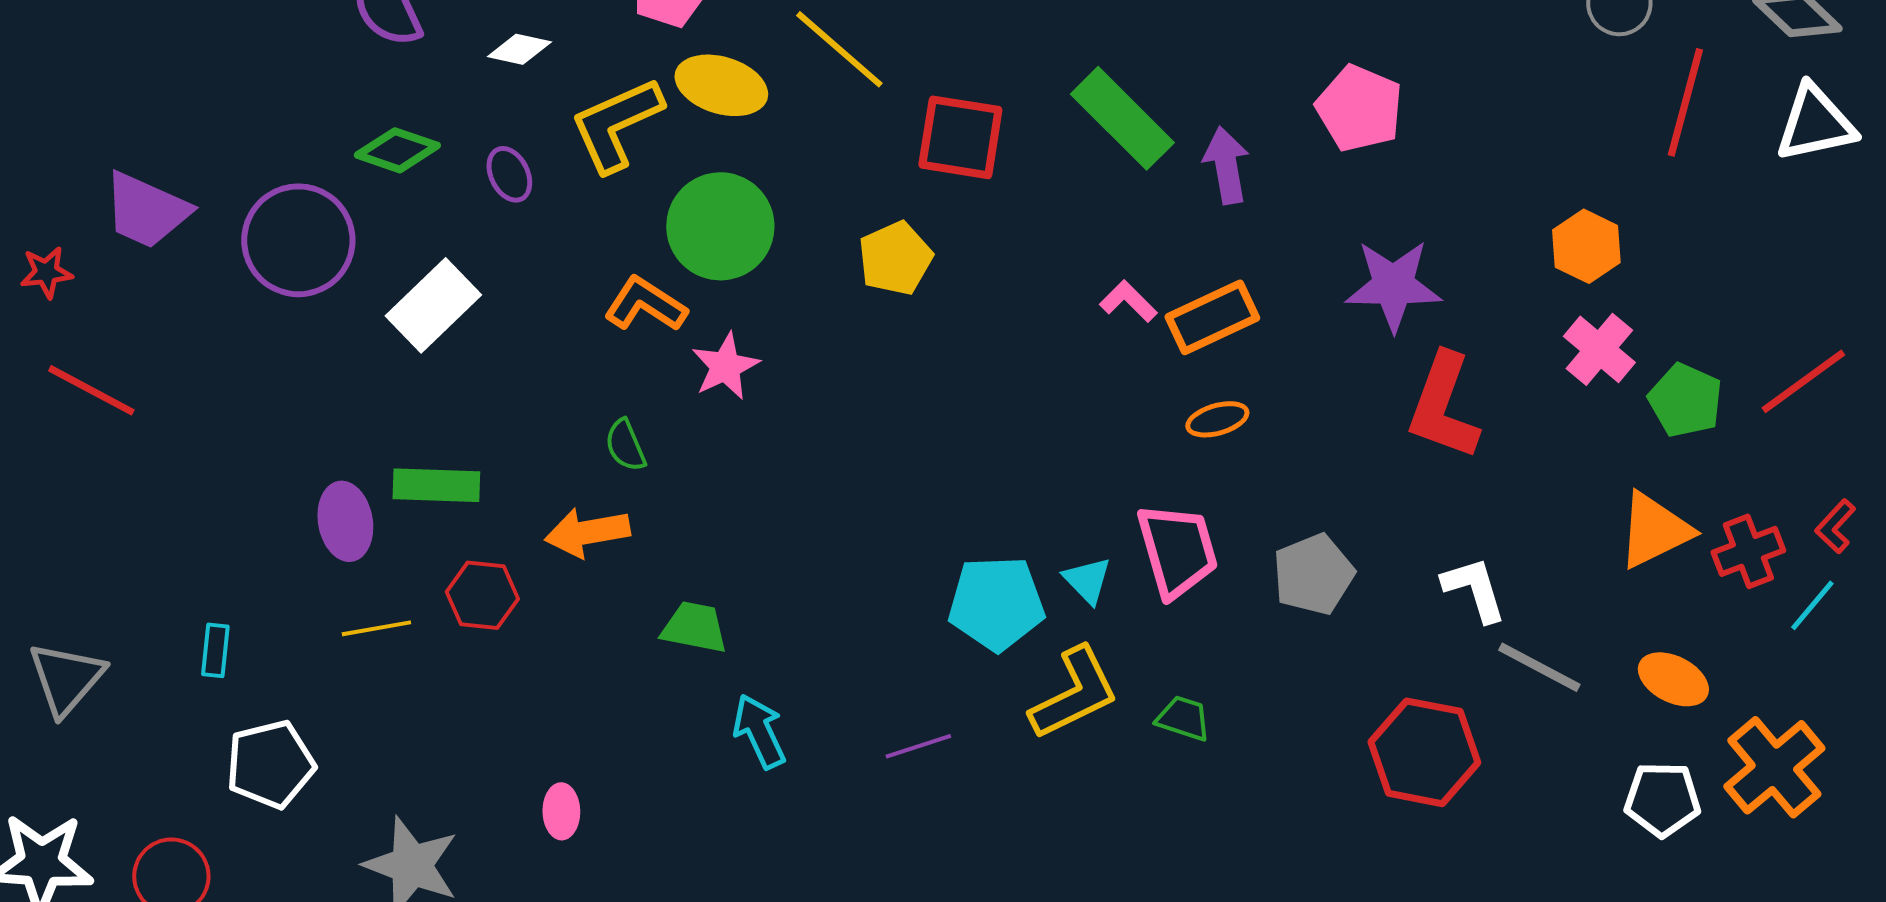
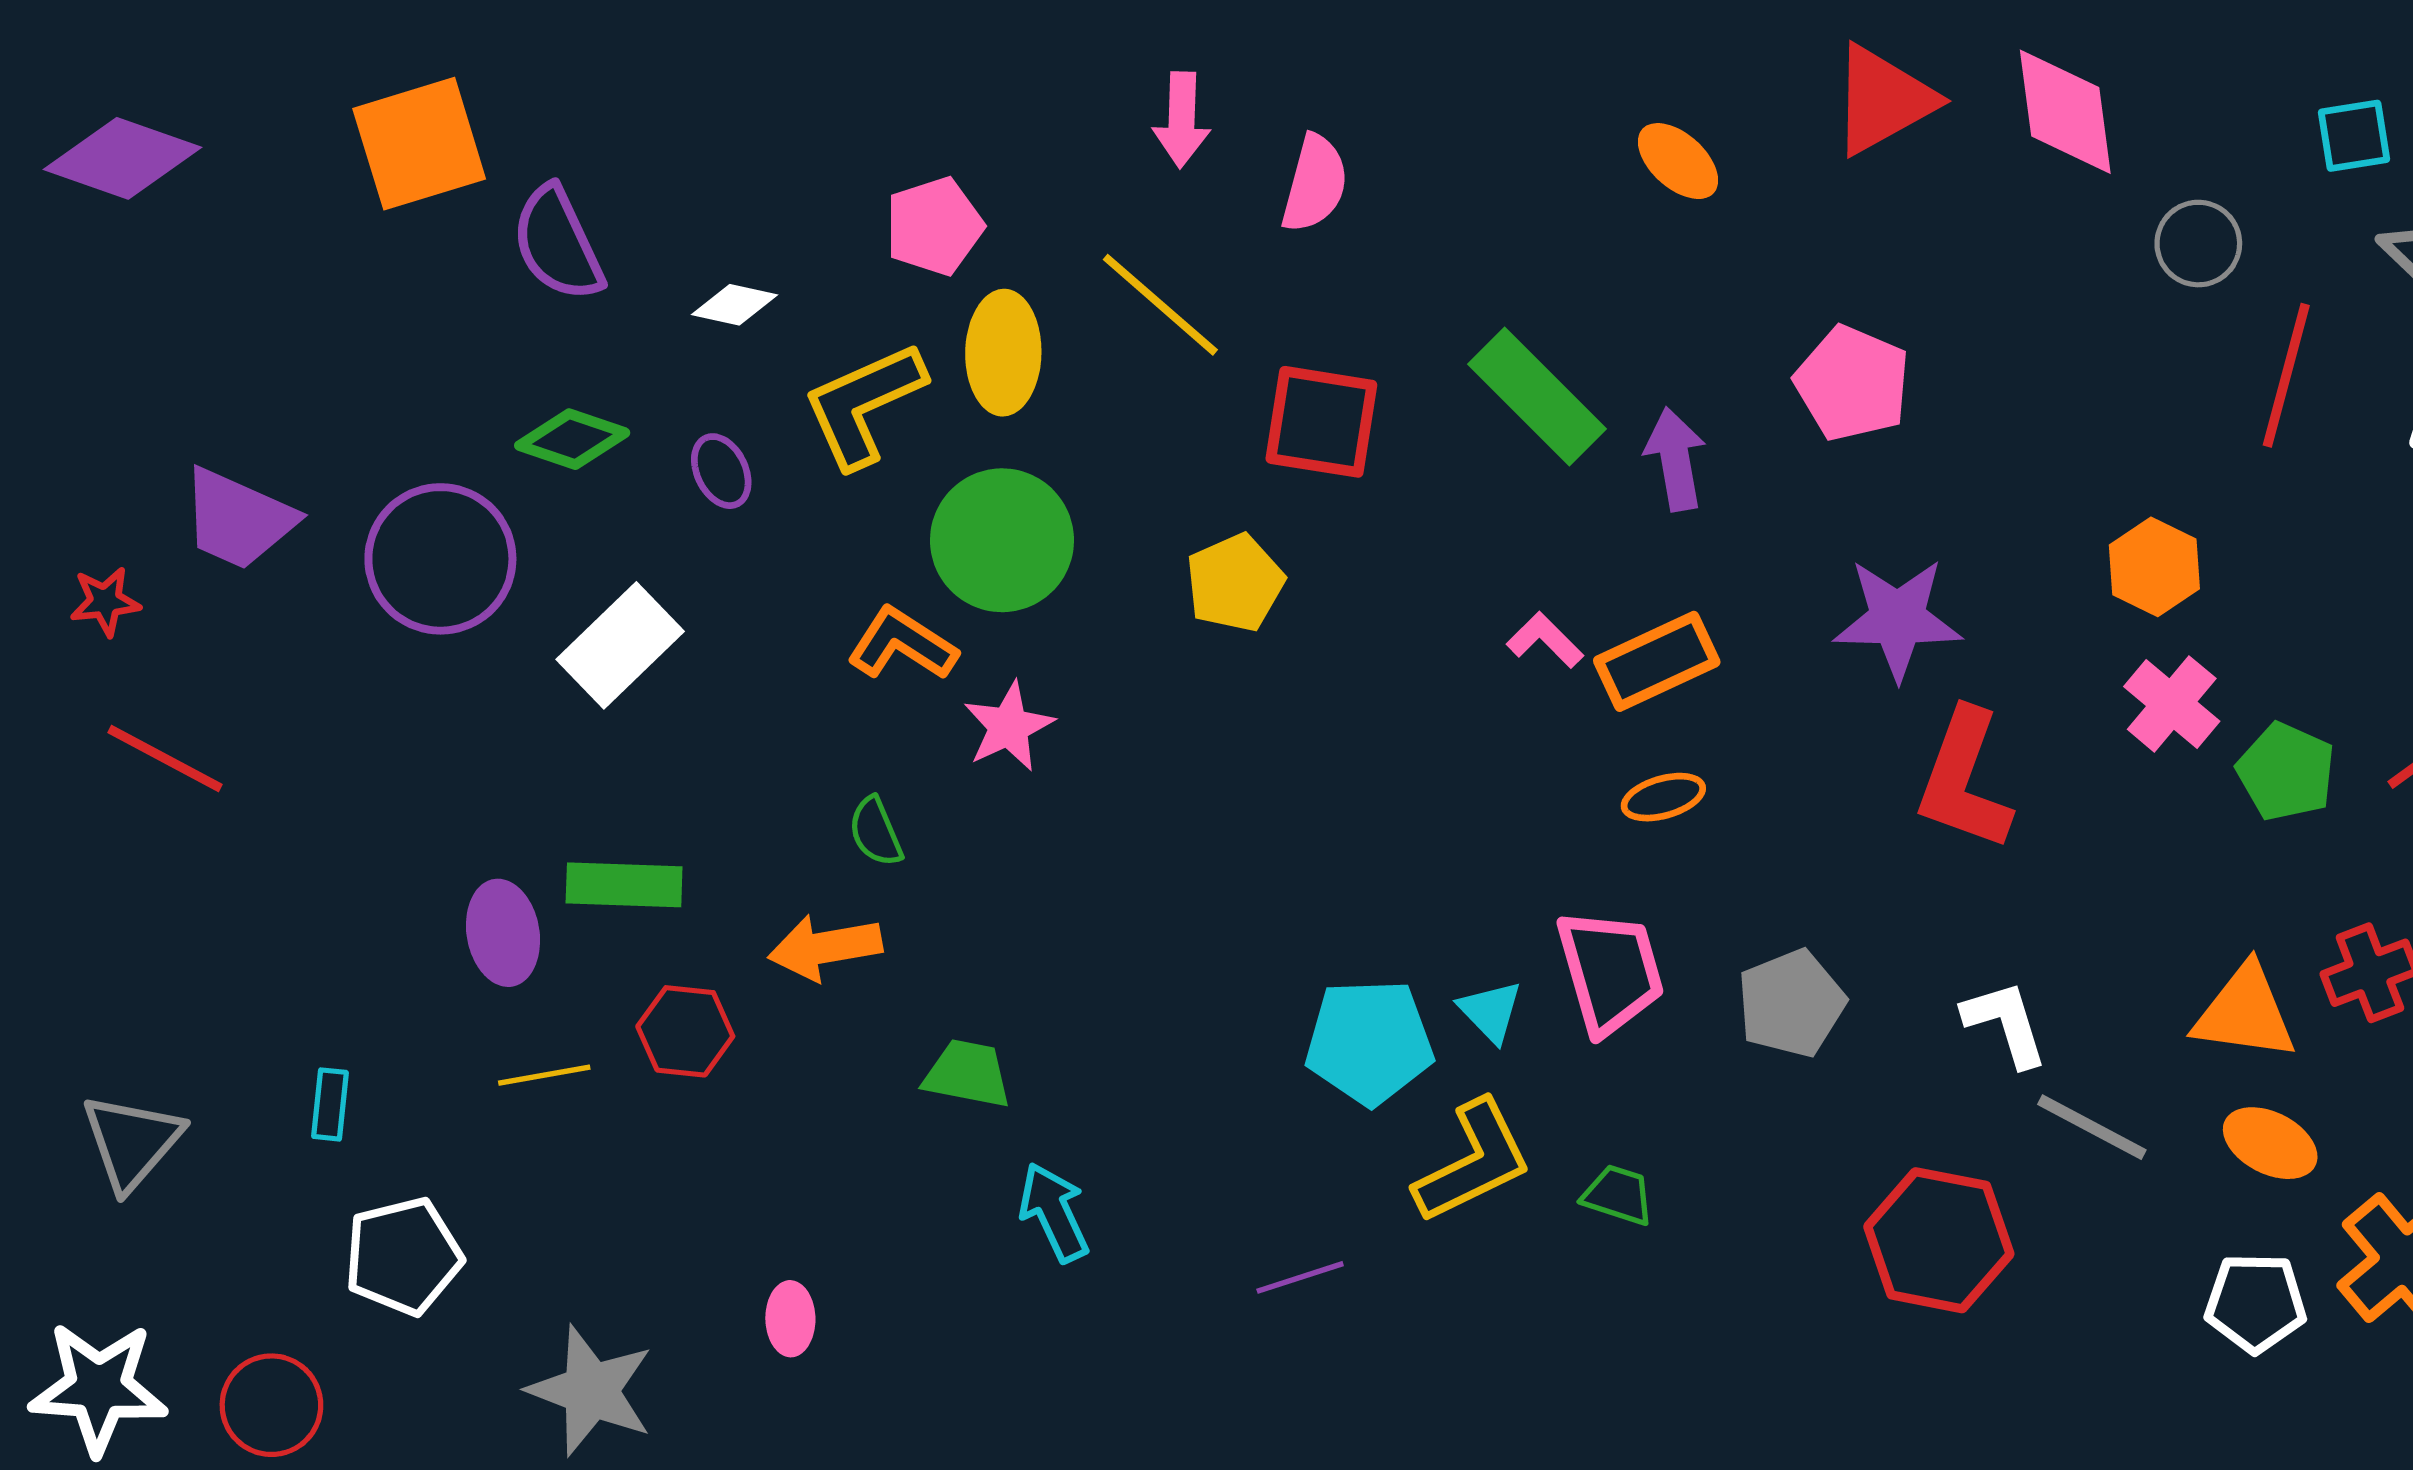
yellow ellipse: (721, 85) -> (1003, 353), turned 74
orange triangle: (1654, 530) -> (2245, 1013), moved, turned 34
purple line: (918, 746) -> (1300, 1277), moved

